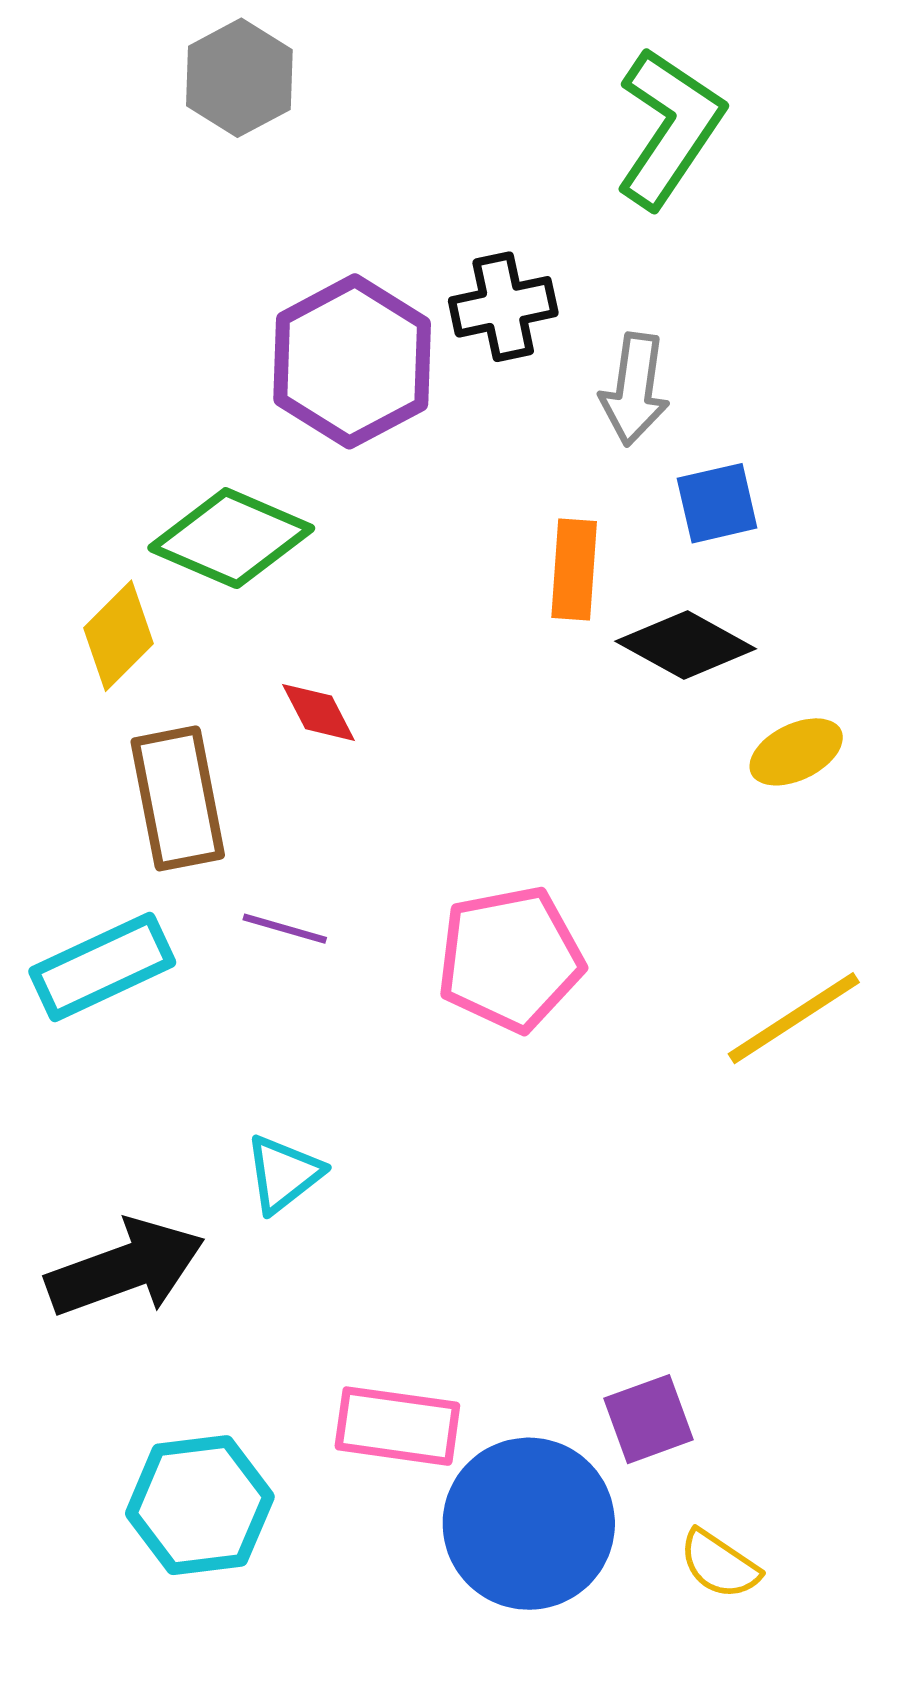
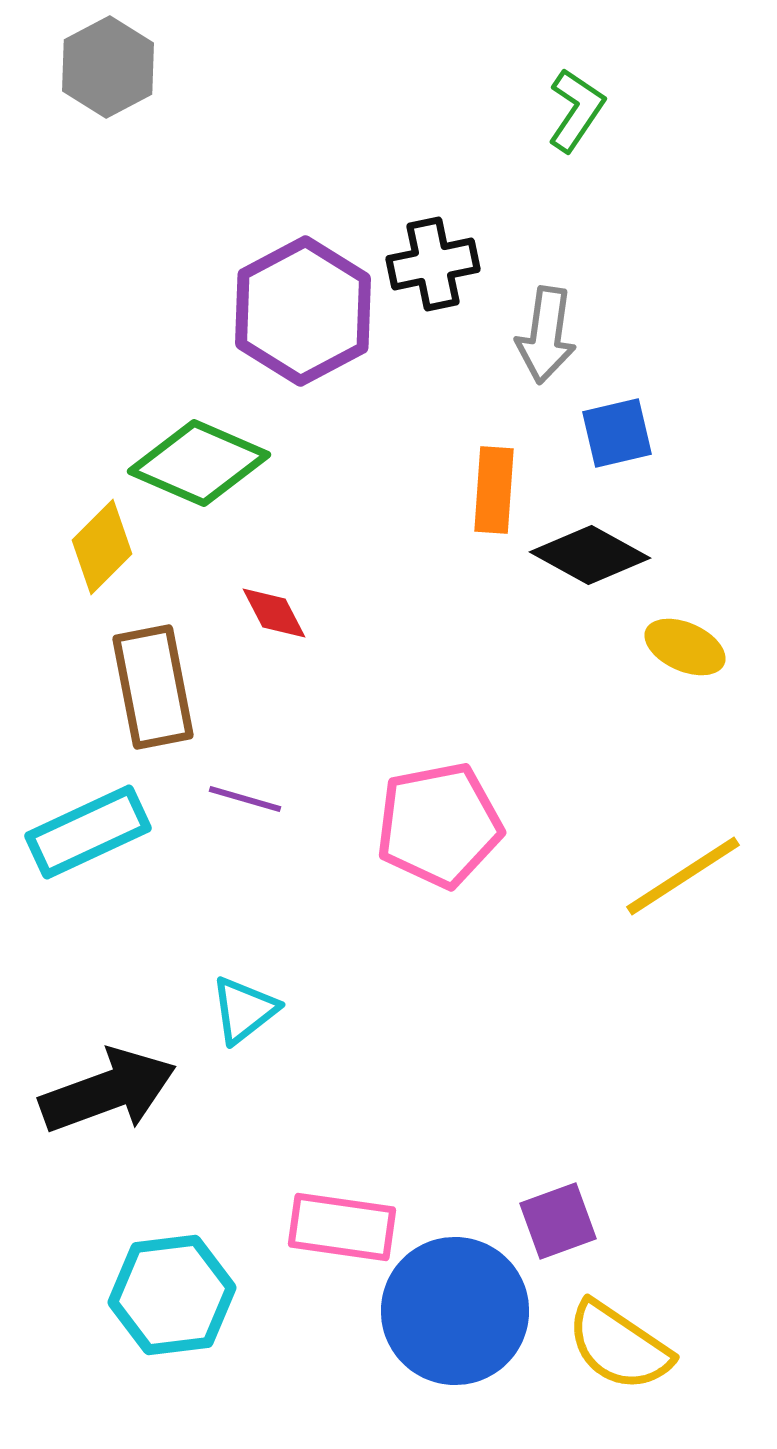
gray hexagon: (239, 78) -> (108, 67), moved
green L-shape: (669, 128) -> (576, 110), size x0.6
yellow ellipse: (796, 752) -> (685, 647), turned 50
yellow semicircle: (719, 1564) -> (619, 1346), size x1.5

